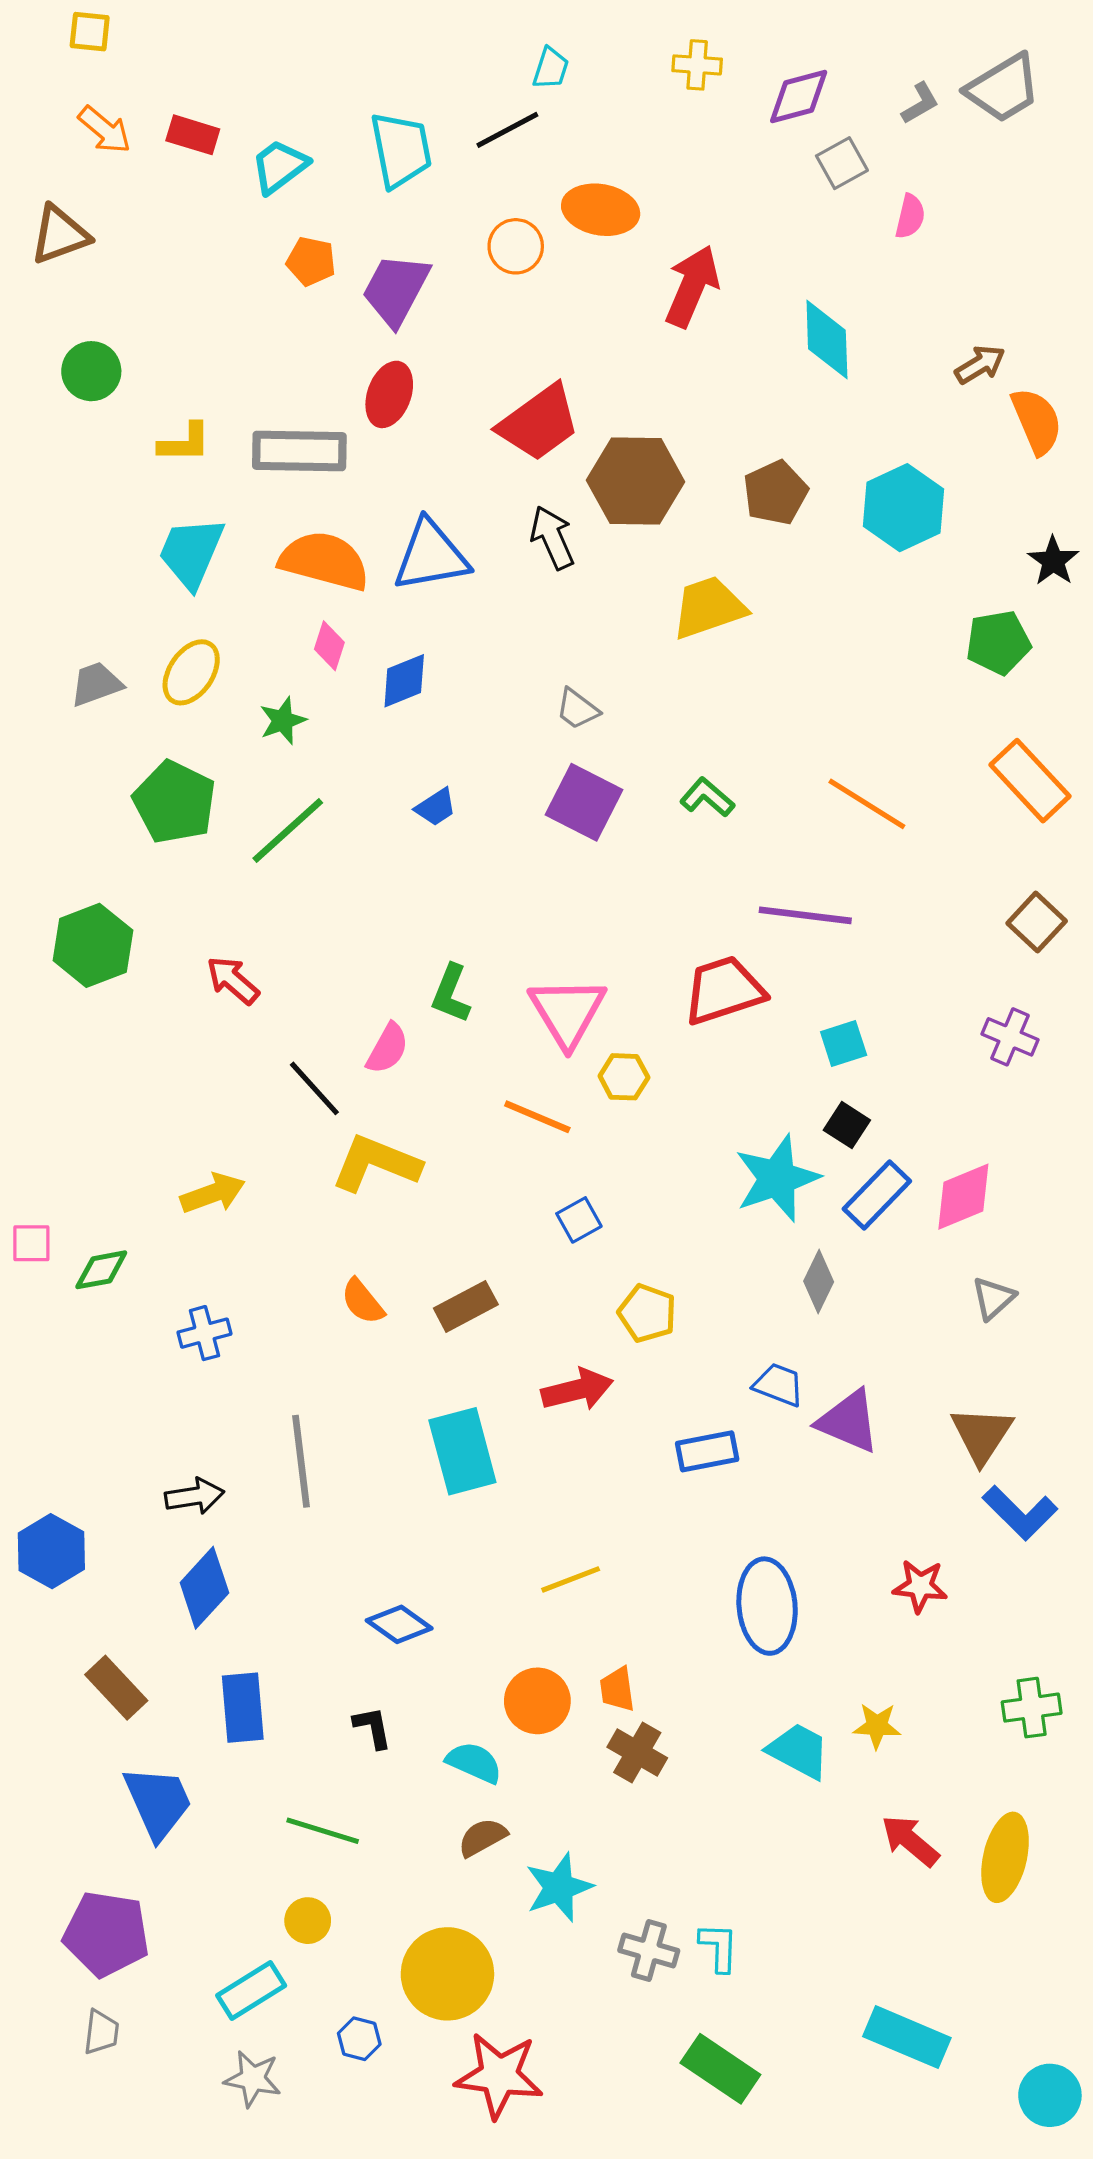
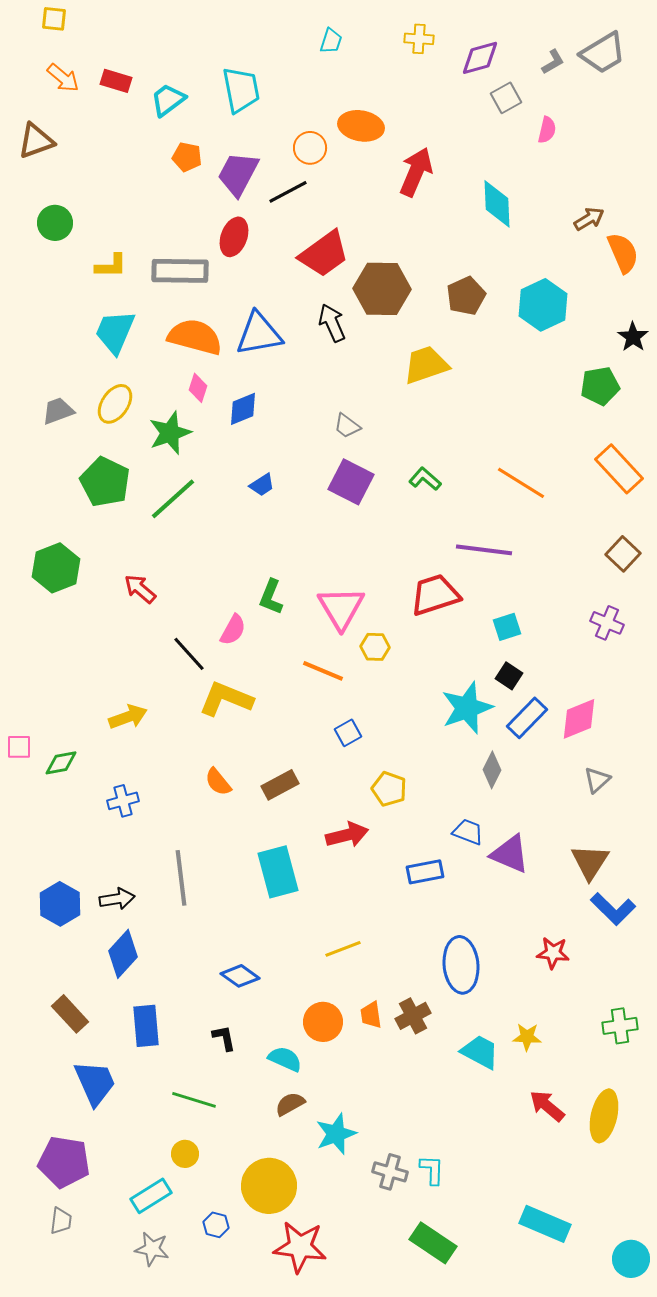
black line: (507, 130) -> (288, 192), moved
green star: (283, 721) -> (170, 433), size x1.5
blue hexagon: (51, 1551) -> (60, 904), moved
brown cross: (637, 1753) -> (413, 1016), moved, turned 32

